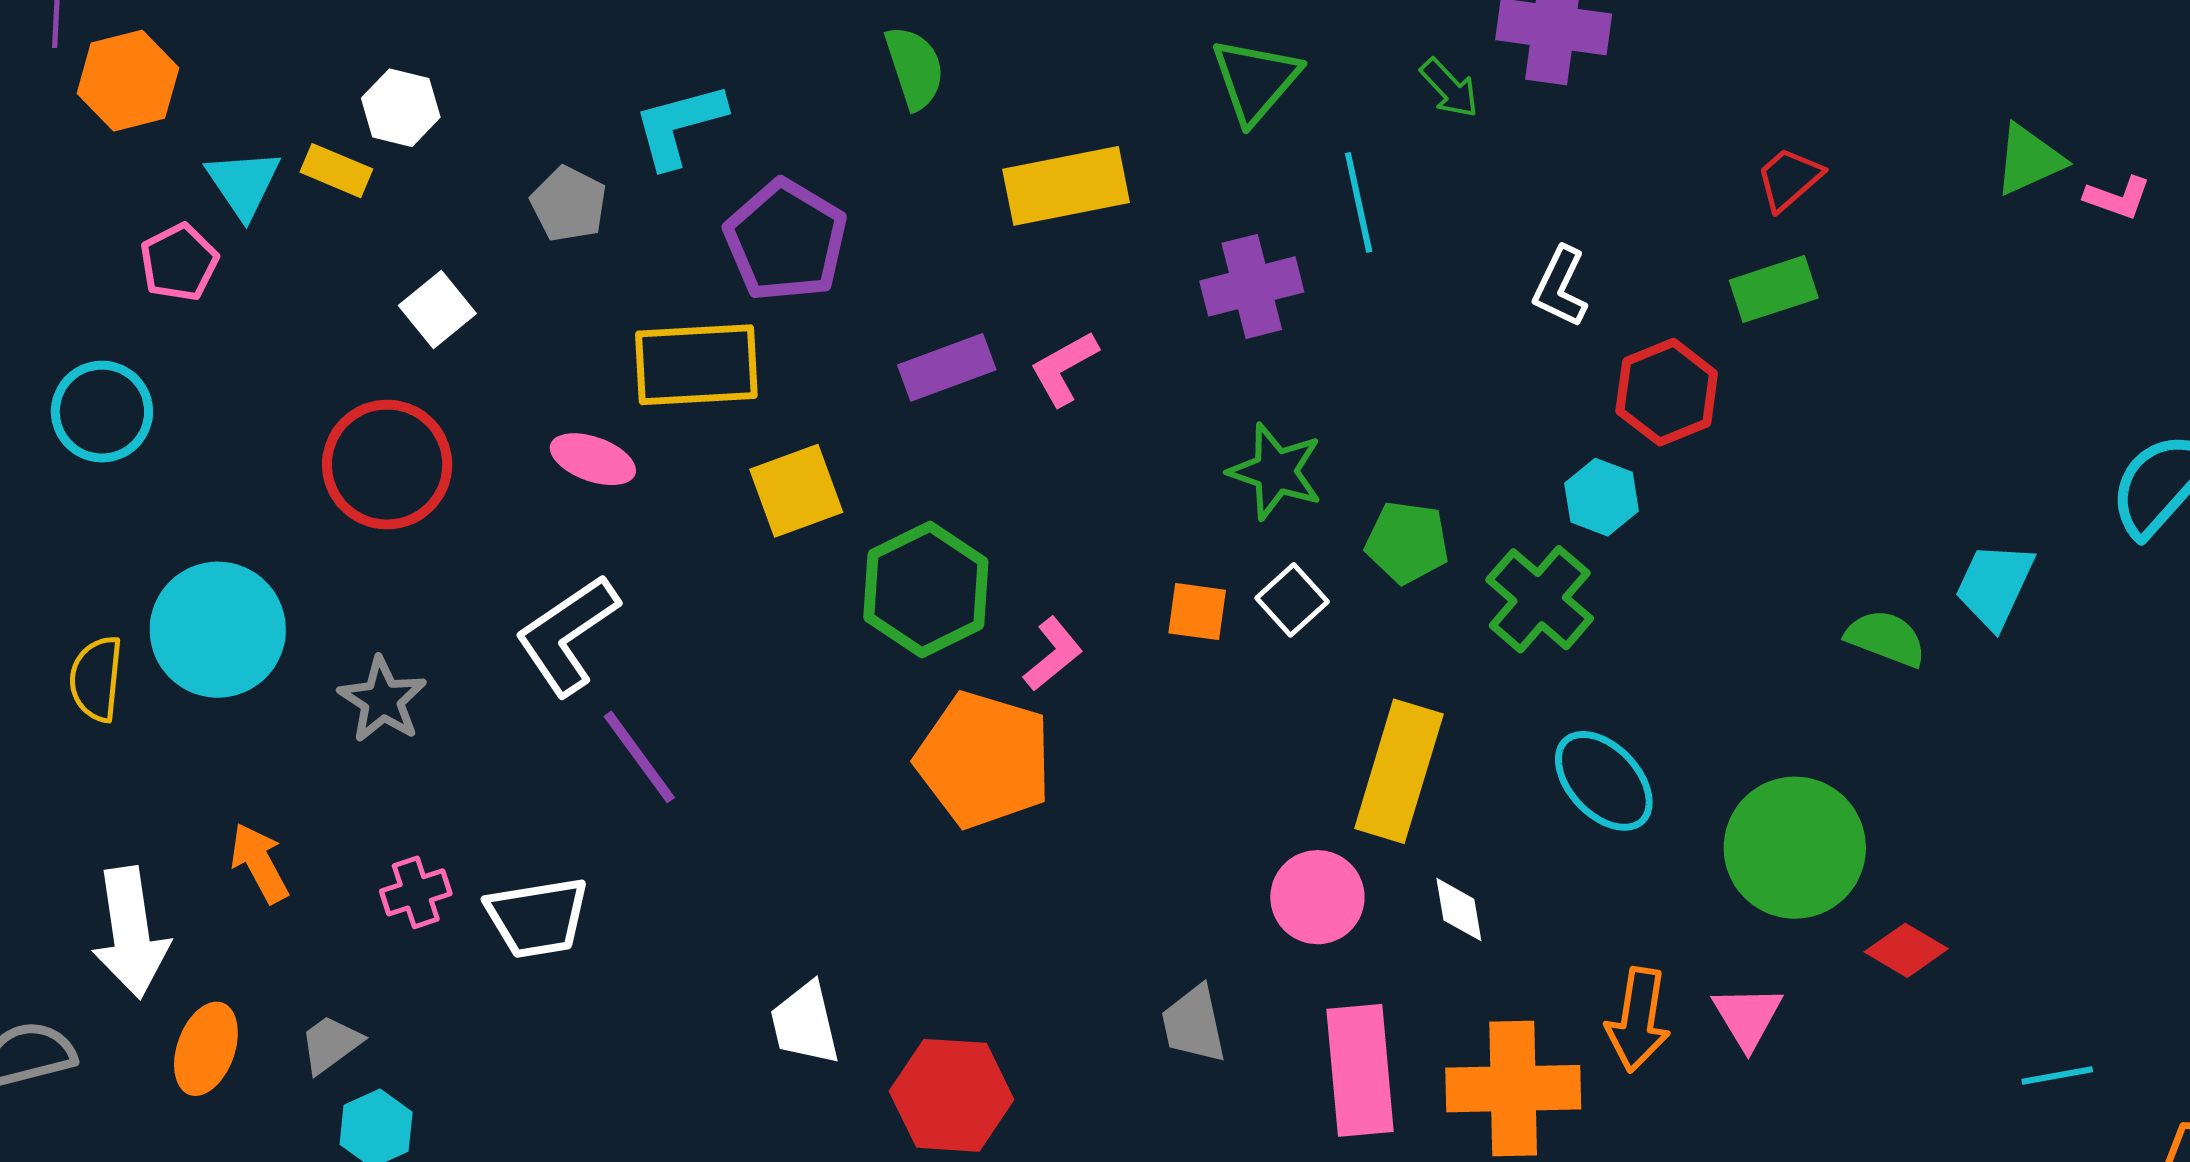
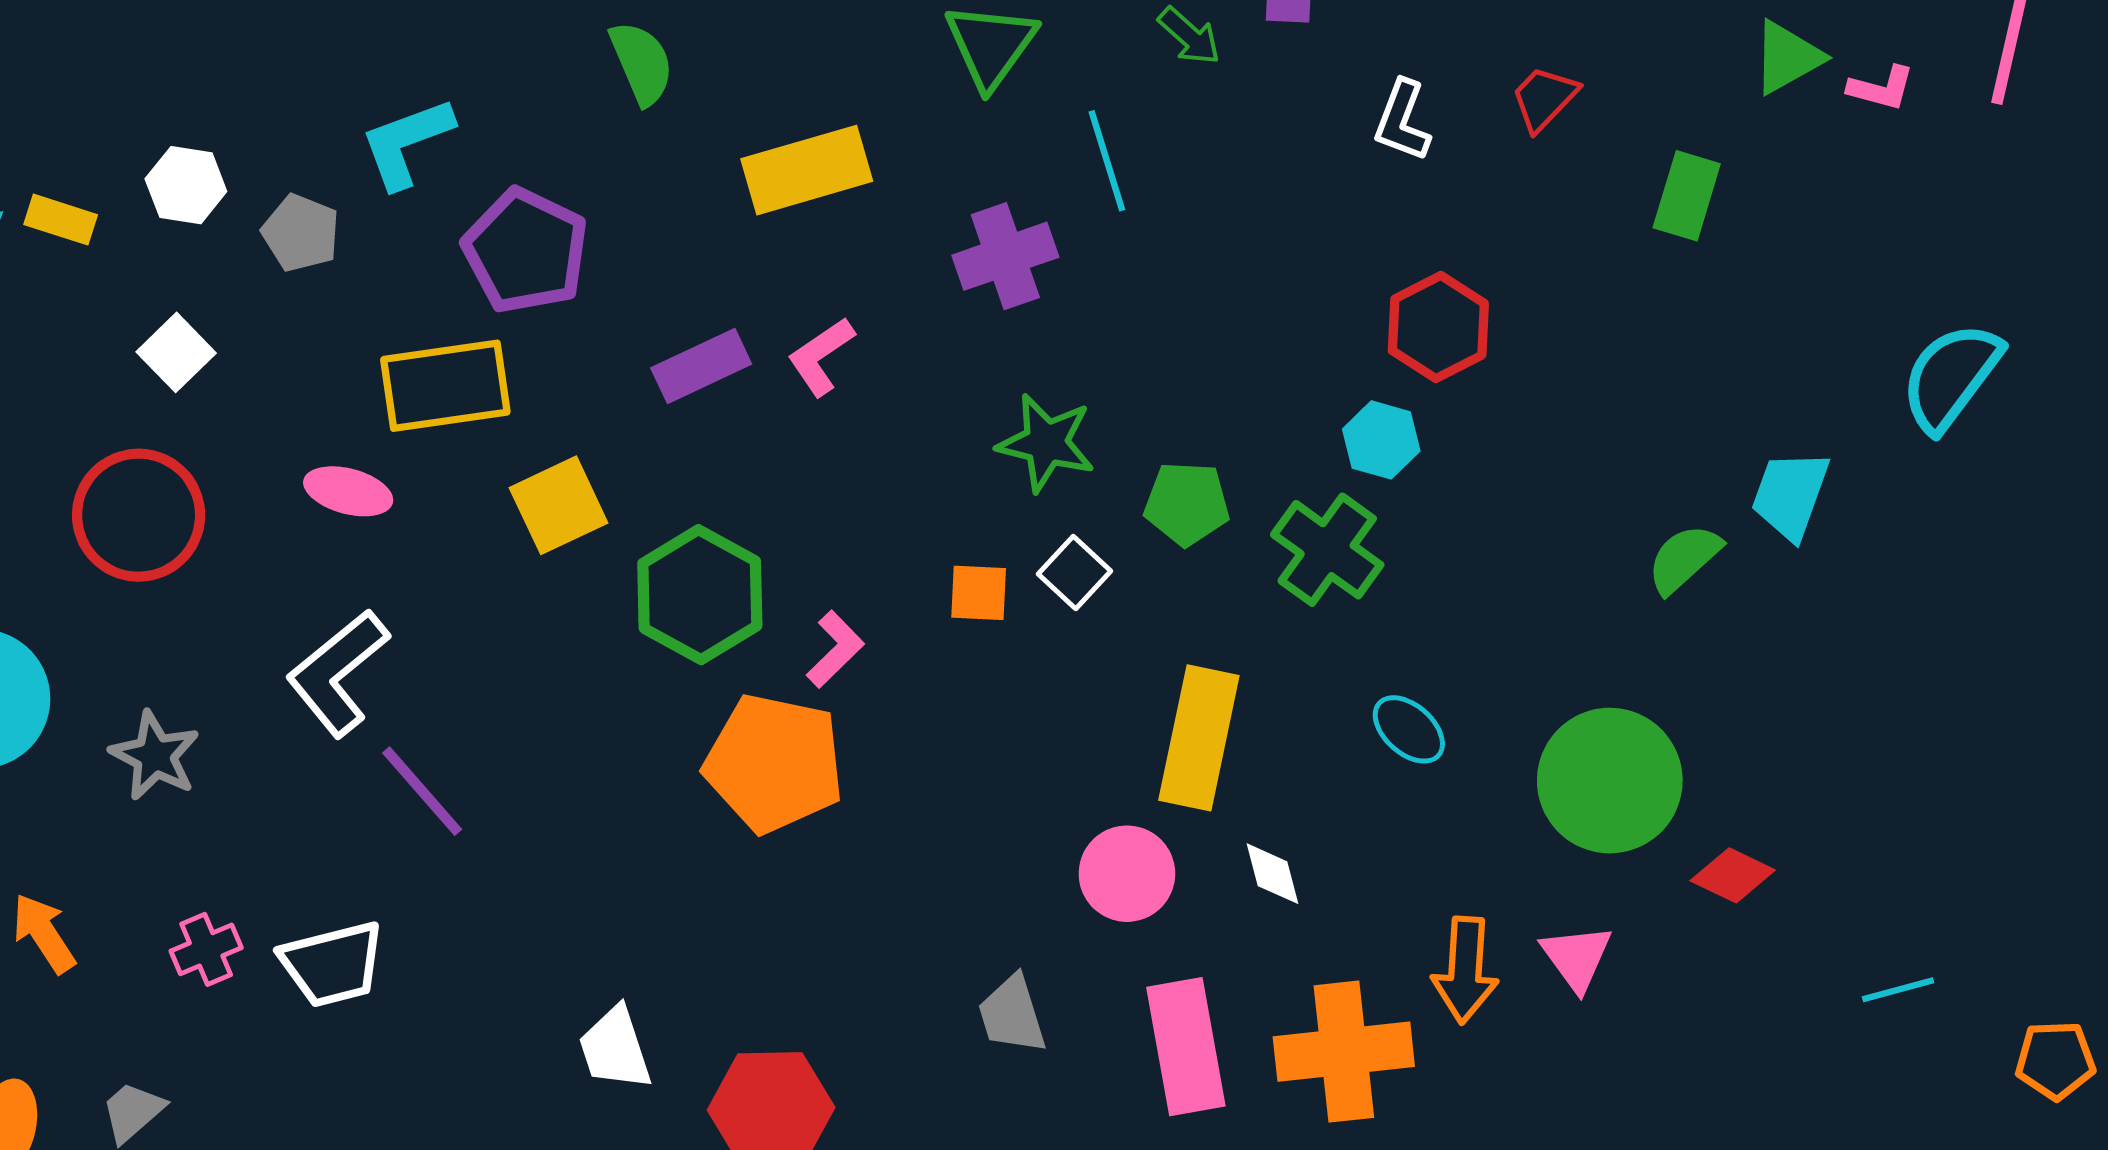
white hexagon: (401, 108) -> (186, 185), moved
white L-shape: (1560, 287) -> (1402, 121), moved
green rectangle: (1774, 289) -> (1687, 196), moved, turned -50
green semicircle: (1886, 638) -> (1684, 559), turned -58
cyan ellipse: (1604, 781) -> (1409, 729), size x0.7

